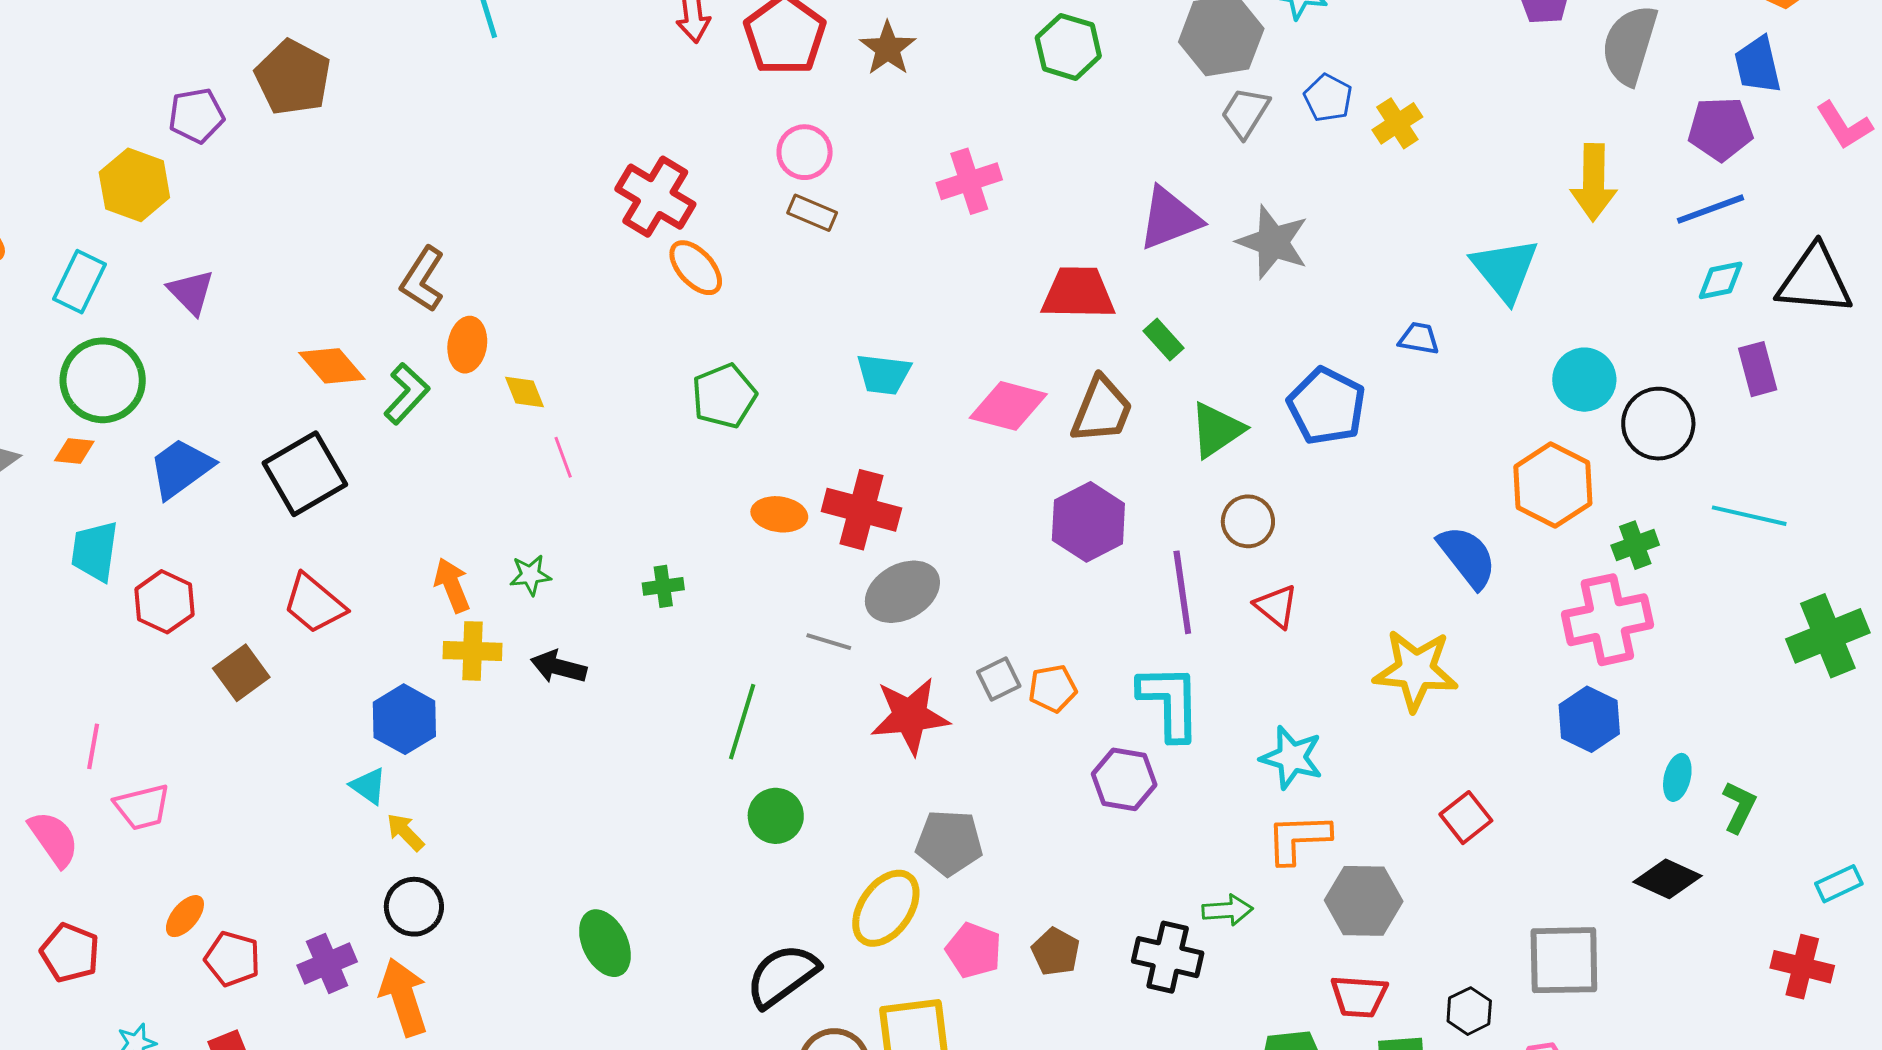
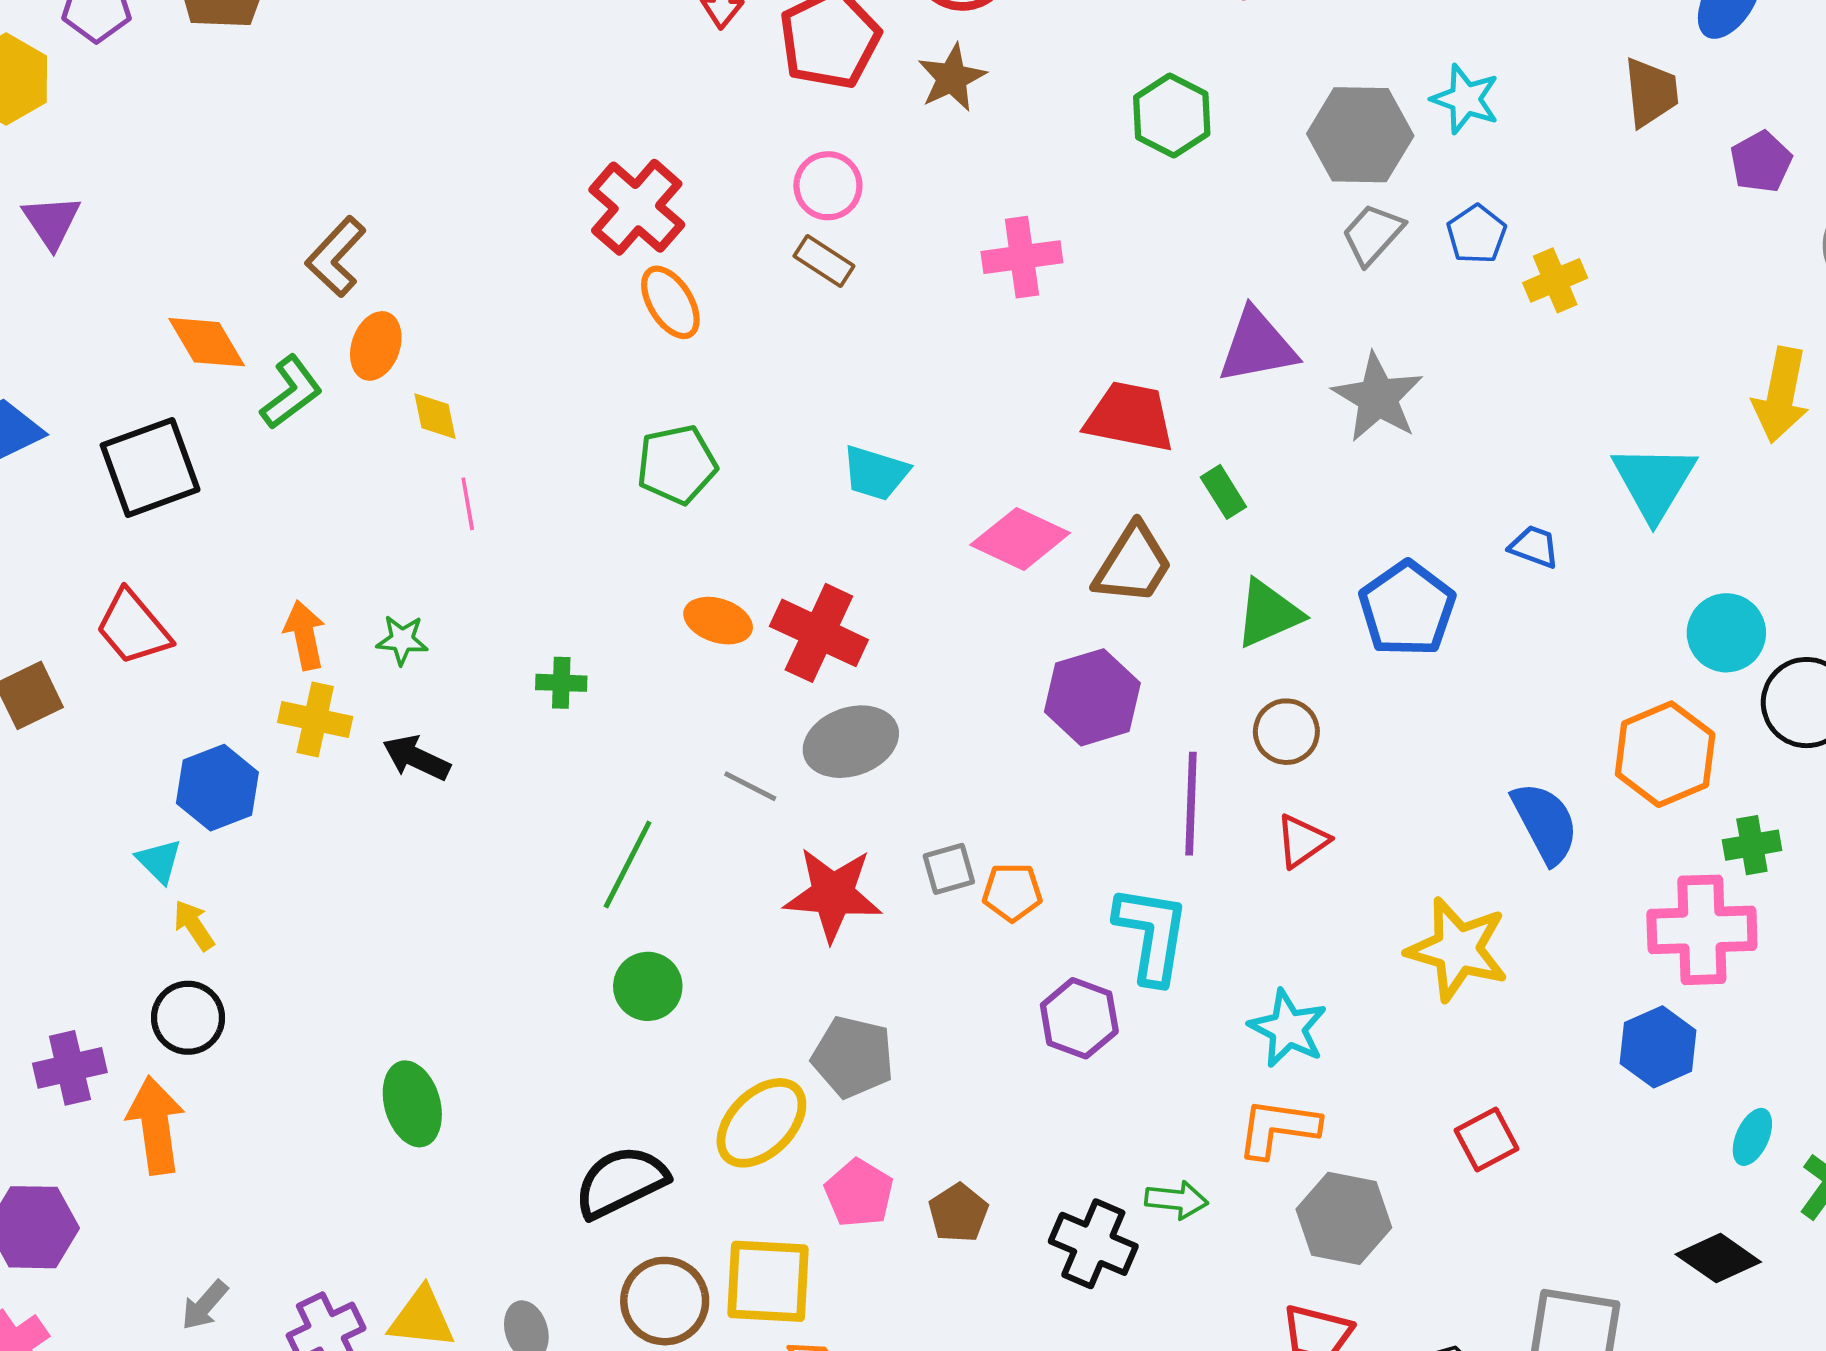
red triangle: (1276, 606) -> (1302, 841), turned 36

